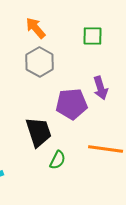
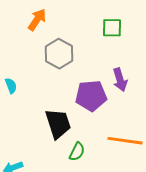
orange arrow: (36, 28) -> (37, 20), moved, turned 75

